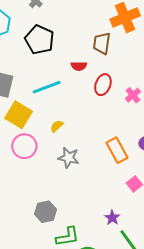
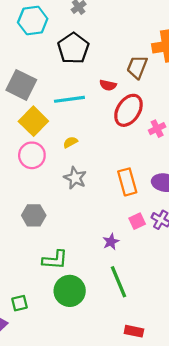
red ellipse: (103, 85) -> (128, 110), size x1.4
gray hexagon: (46, 212) -> (34, 215), moved
purple star: (112, 218) -> (111, 242), moved

